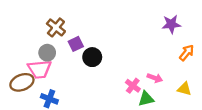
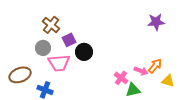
orange arrow: (187, 53) -> (155, 66), moved
pink trapezoid: (40, 69) -> (59, 63), moved

